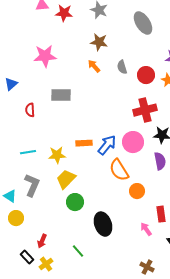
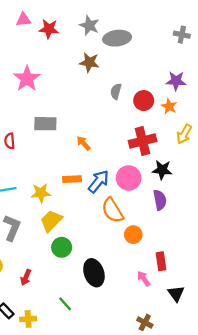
gray ellipse: (143, 23) -> (117, 38), moved, turned -65
pink star: (45, 56) -> (27, 79), turned -30
orange arrow: (94, 66) -> (84, 143), moved
gray semicircle: (122, 67) -> (116, 91), turned 32
red arrow: (42, 241) -> (26, 277), moved
yellow cross: (46, 264) -> (28, 319), turned 32

